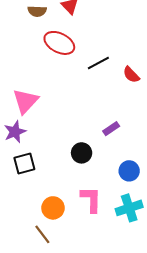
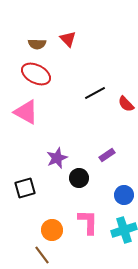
red ellipse: (59, 43) -> (36, 74), moved
pink triangle: (25, 101) -> (26, 112), moved, turned -44
purple star: (15, 132) -> (57, 158), moved

